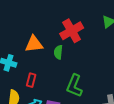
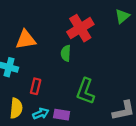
orange triangle: (34, 44) -> (26, 40), moved

